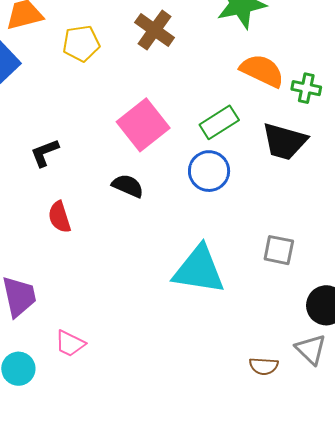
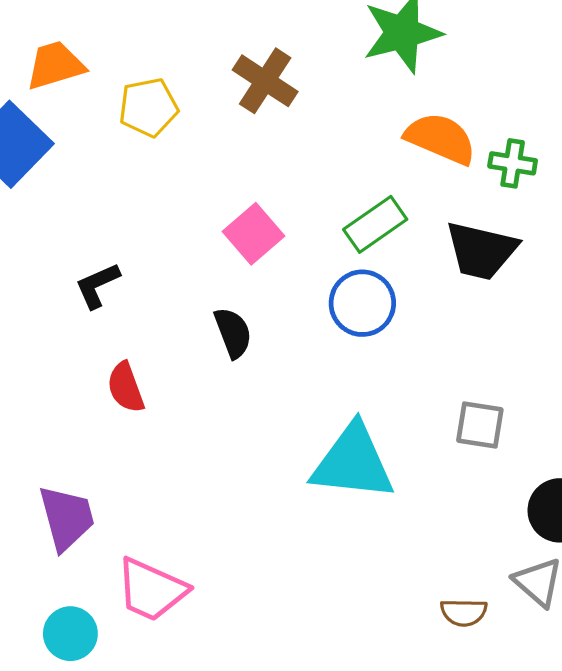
pink square: (143, 125) -> (253, 234), size x0.7
black semicircle: (128, 186) -> (233, 333), turned 48
pink trapezoid: (70, 344) -> (151, 590), size x1.5

